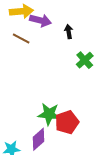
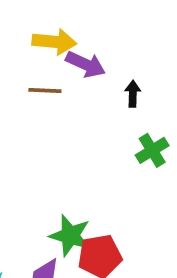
brown line: (21, 39) -> (45, 91), turned -36

